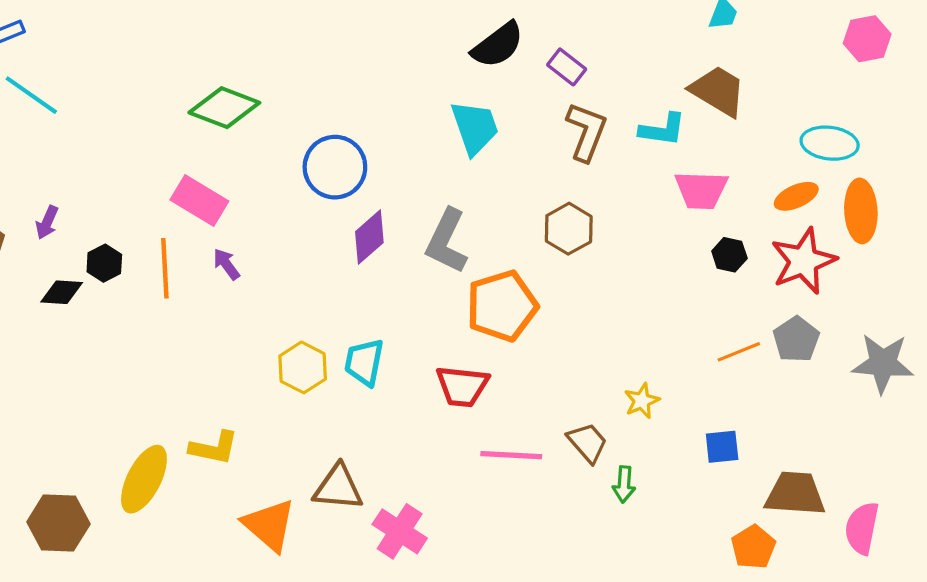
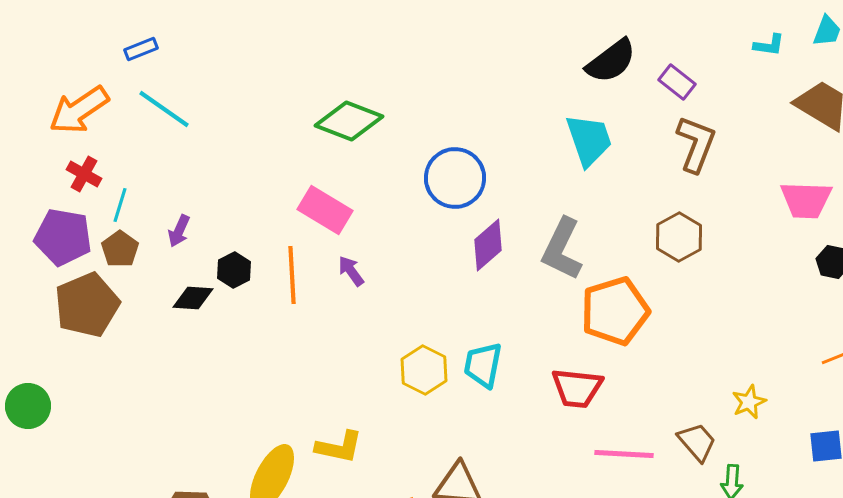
cyan L-shape: (663, 130) -> (769, 45), moved, size x0.7

